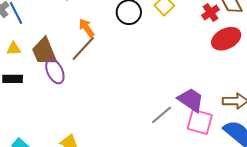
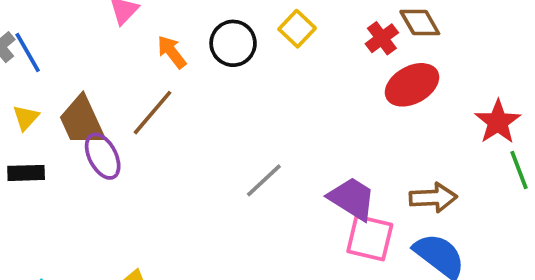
orange arrow: (87, 28) -> (172, 52), moved
yellow triangle: (14, 49) -> (26, 118), turned -42
gray line: (161, 115) -> (264, 180), moved

